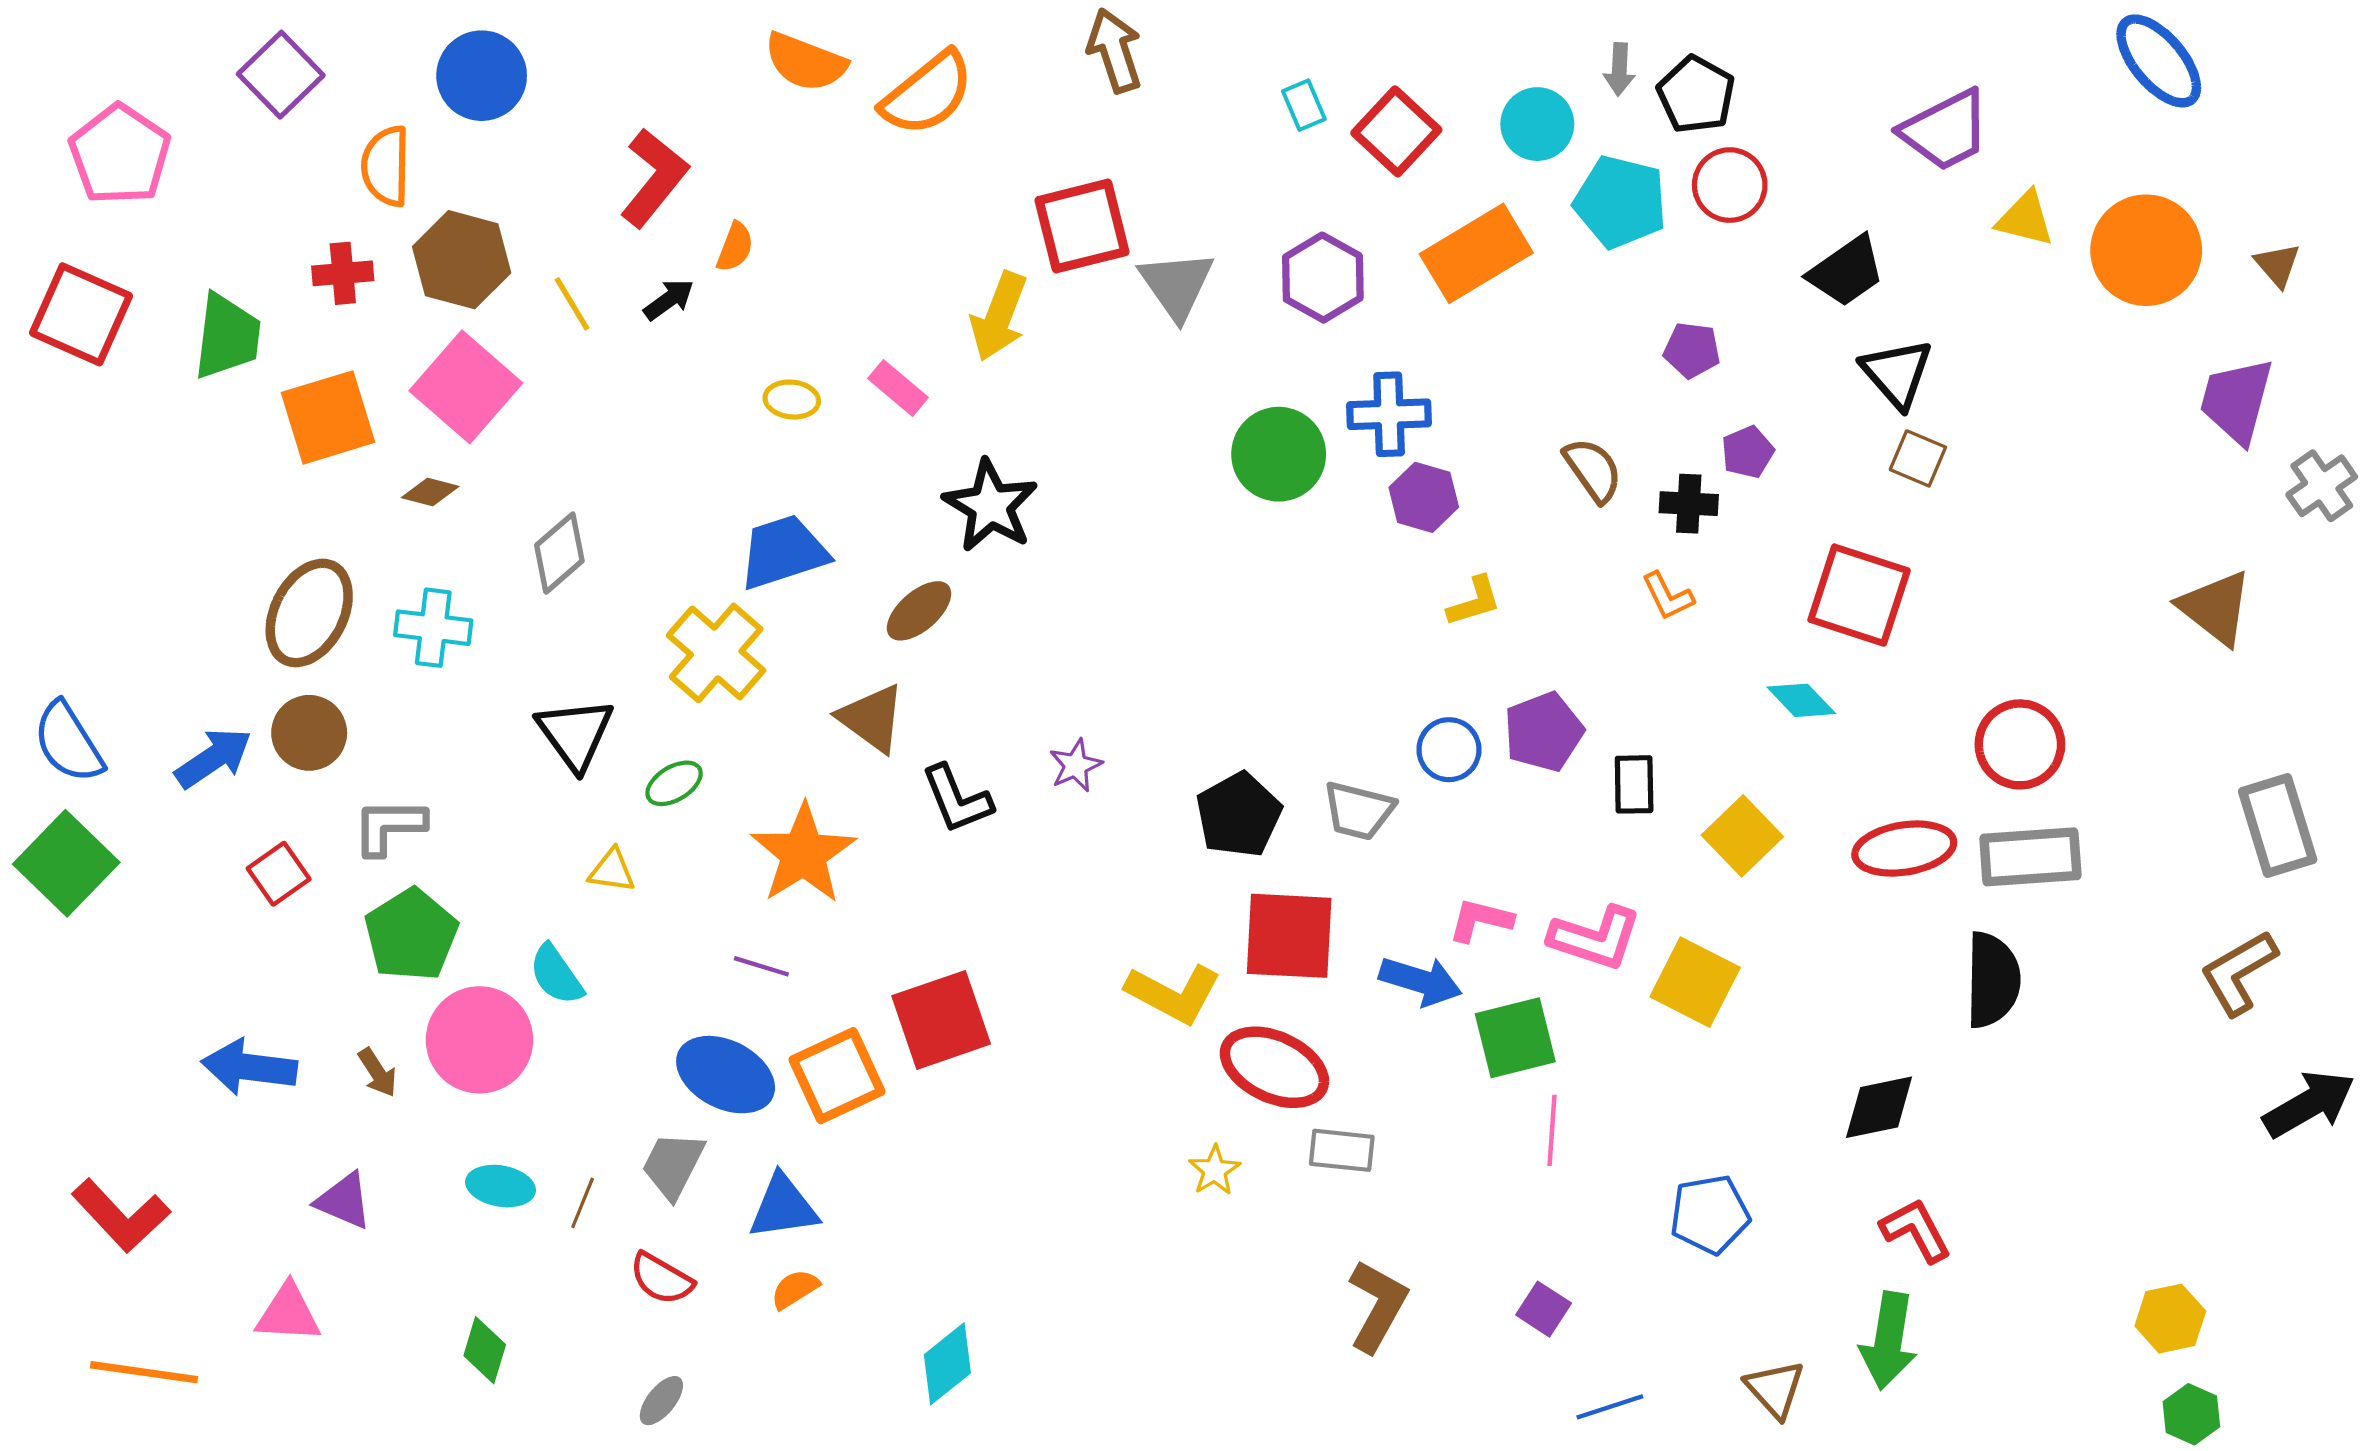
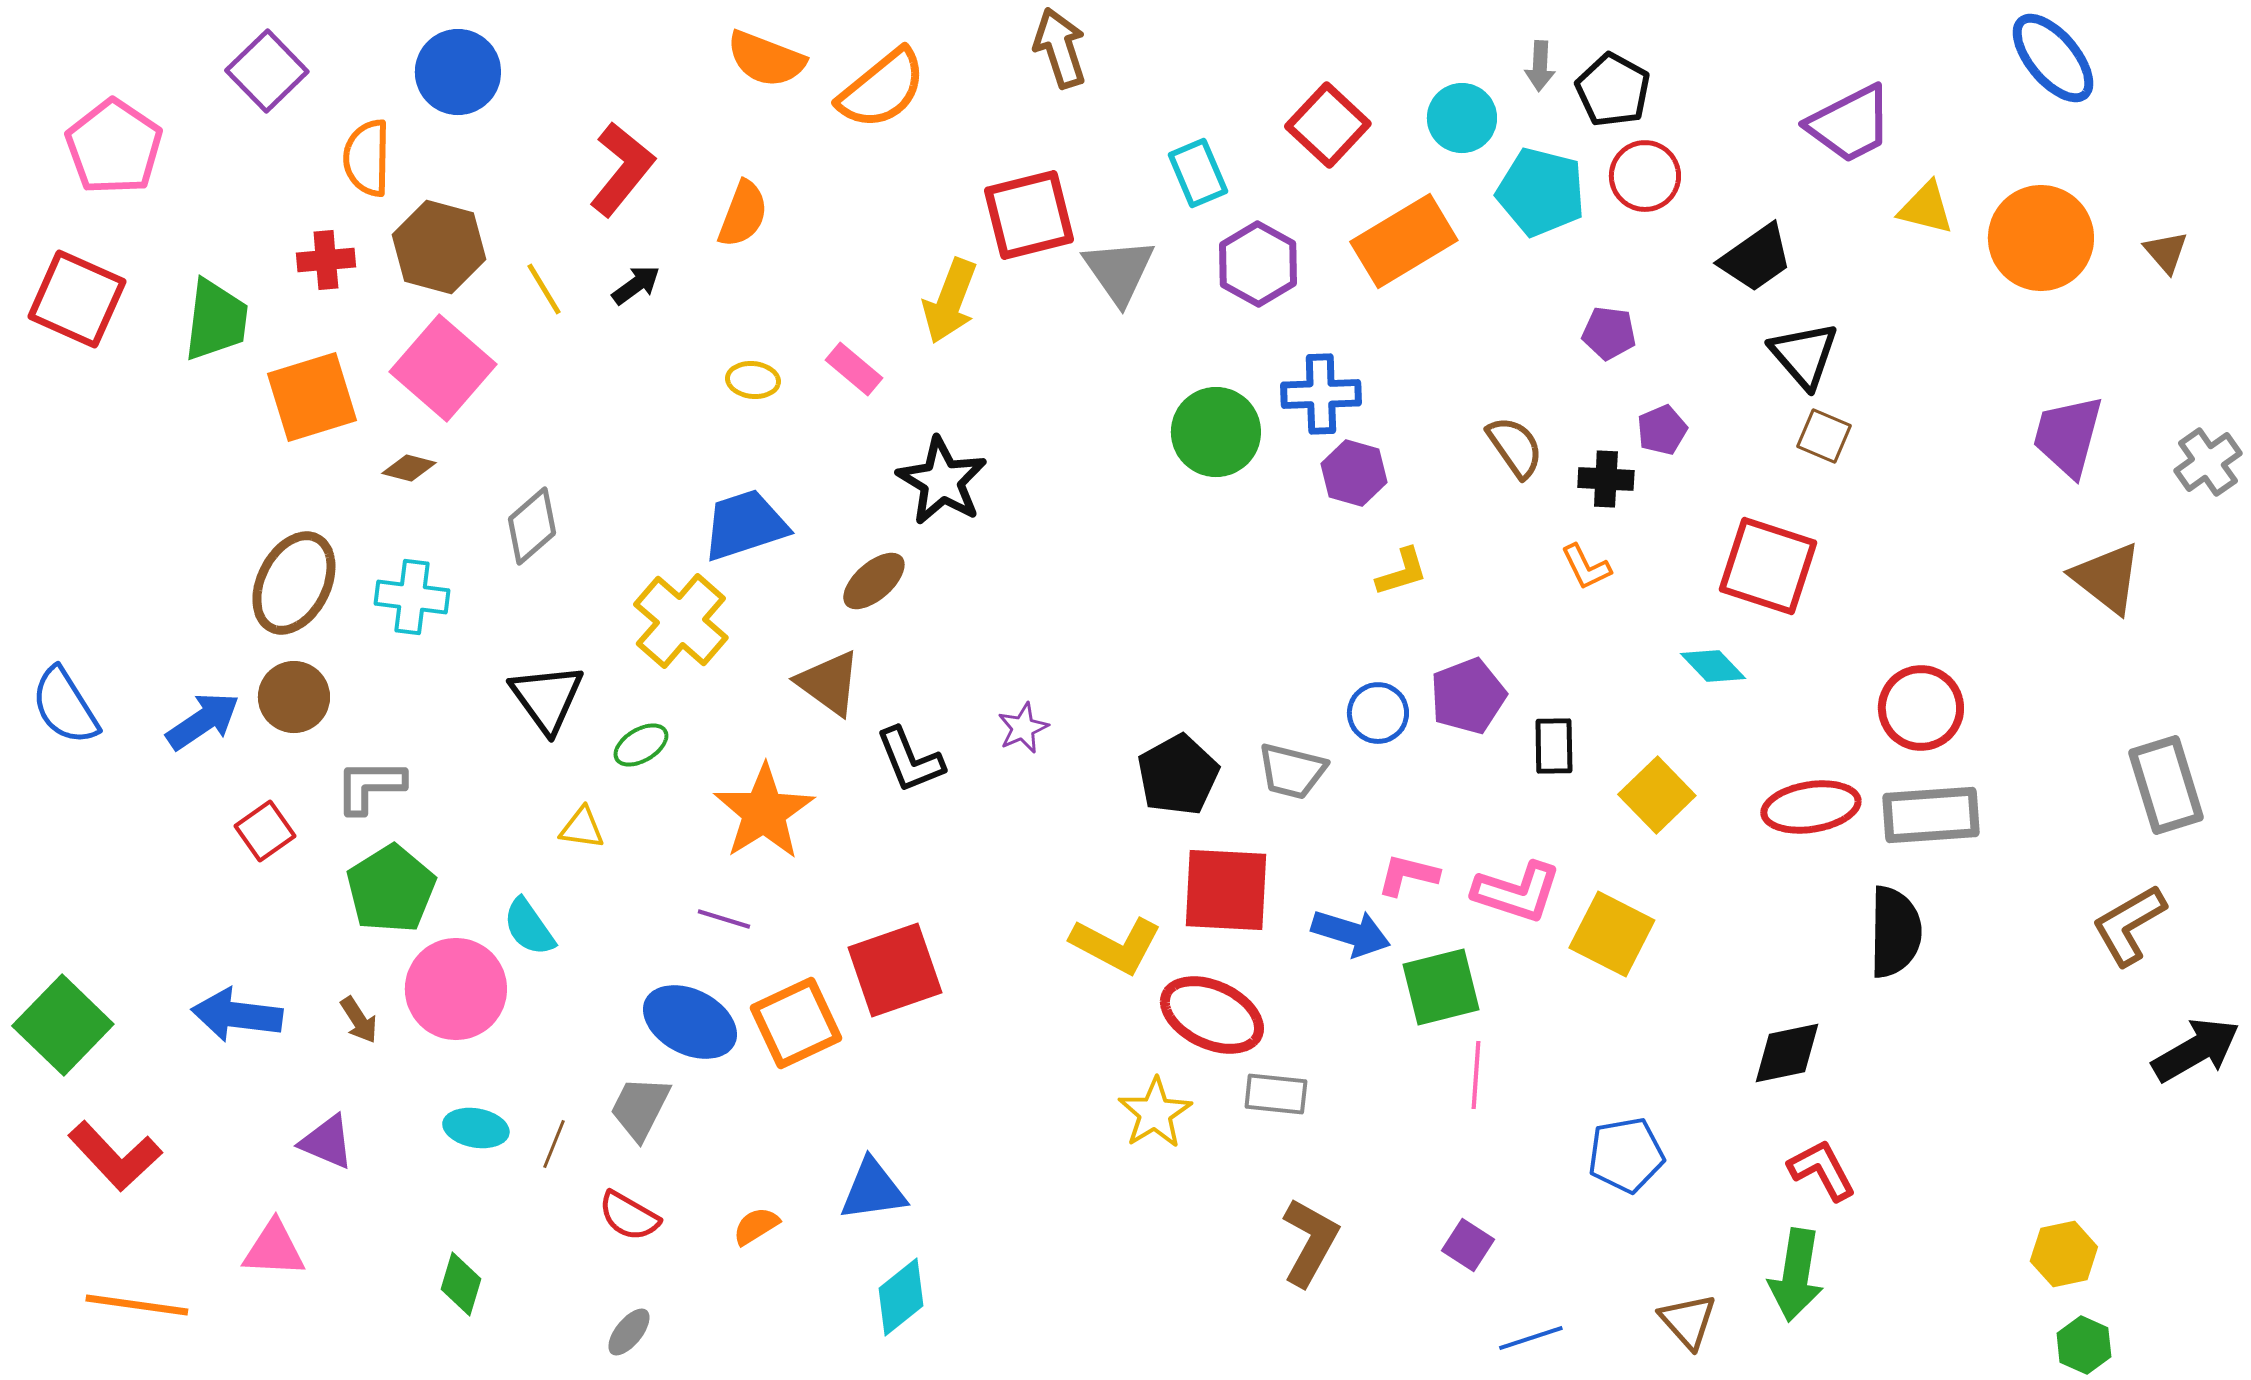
cyan rectangle: (1304, 105) -> (1198, 173), moved, size x1.4
orange semicircle: (735, 247) -> (743, 214), moved, size x1.4
purple trapezoid: (2237, 401) -> (2068, 436), moved
green square: (66, 863) -> (63, 1025), moved
yellow star: (1214, 1170) -> (1155, 1113), size x1.5
blue triangle: (783, 1207) -> (873, 1190), moved

